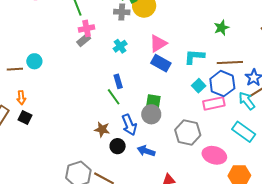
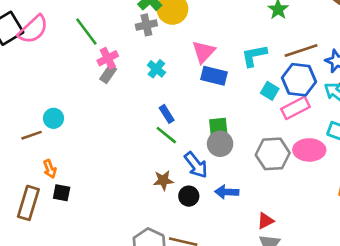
pink ellipse: (214, 155) -> (309, 150), moved

